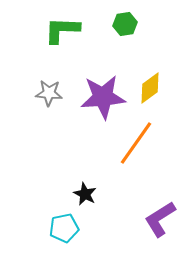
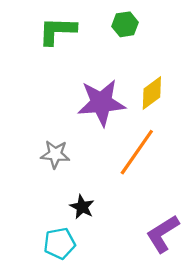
gray star: (49, 93) -> (55, 154), moved

